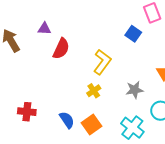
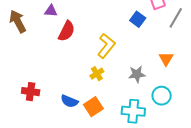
blue semicircle: (67, 120) -> (69, 101), turned 144
cyan cross: (132, 128) -> (133, 111), turned -35

